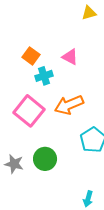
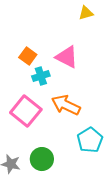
pink triangle: (70, 57) -> (67, 57), size x1.4
orange arrow: (69, 105) -> (66, 105), turned 48

